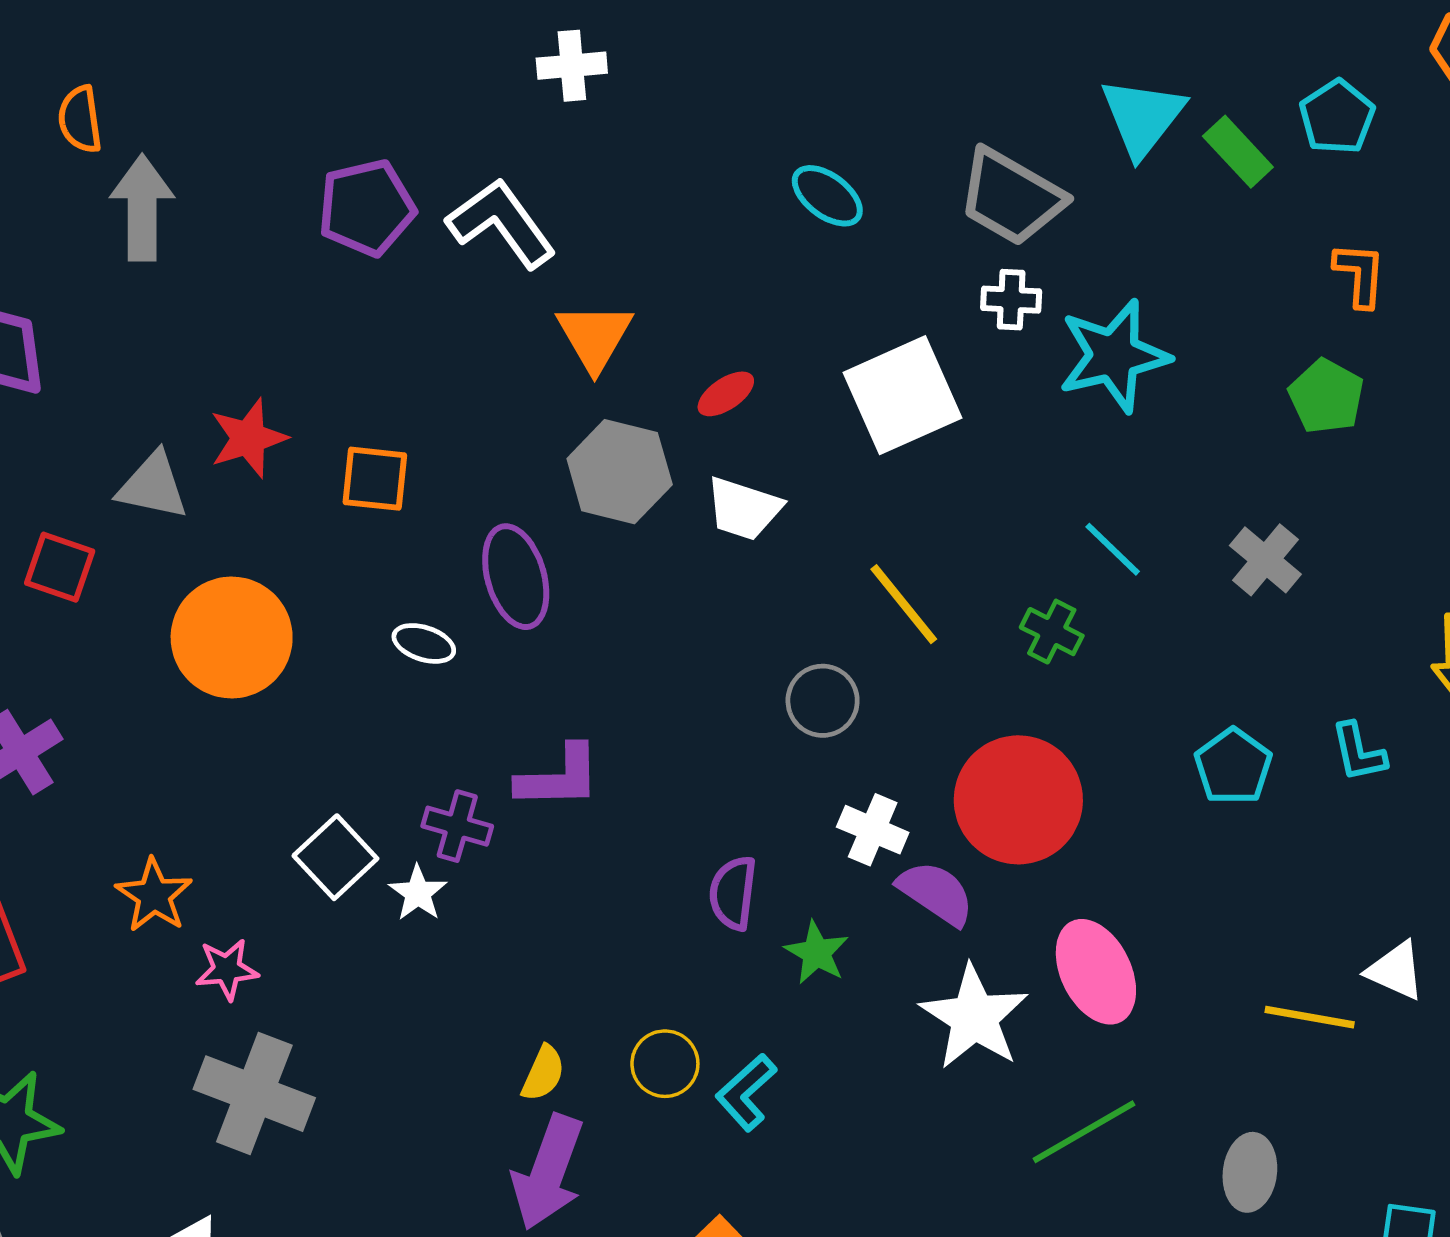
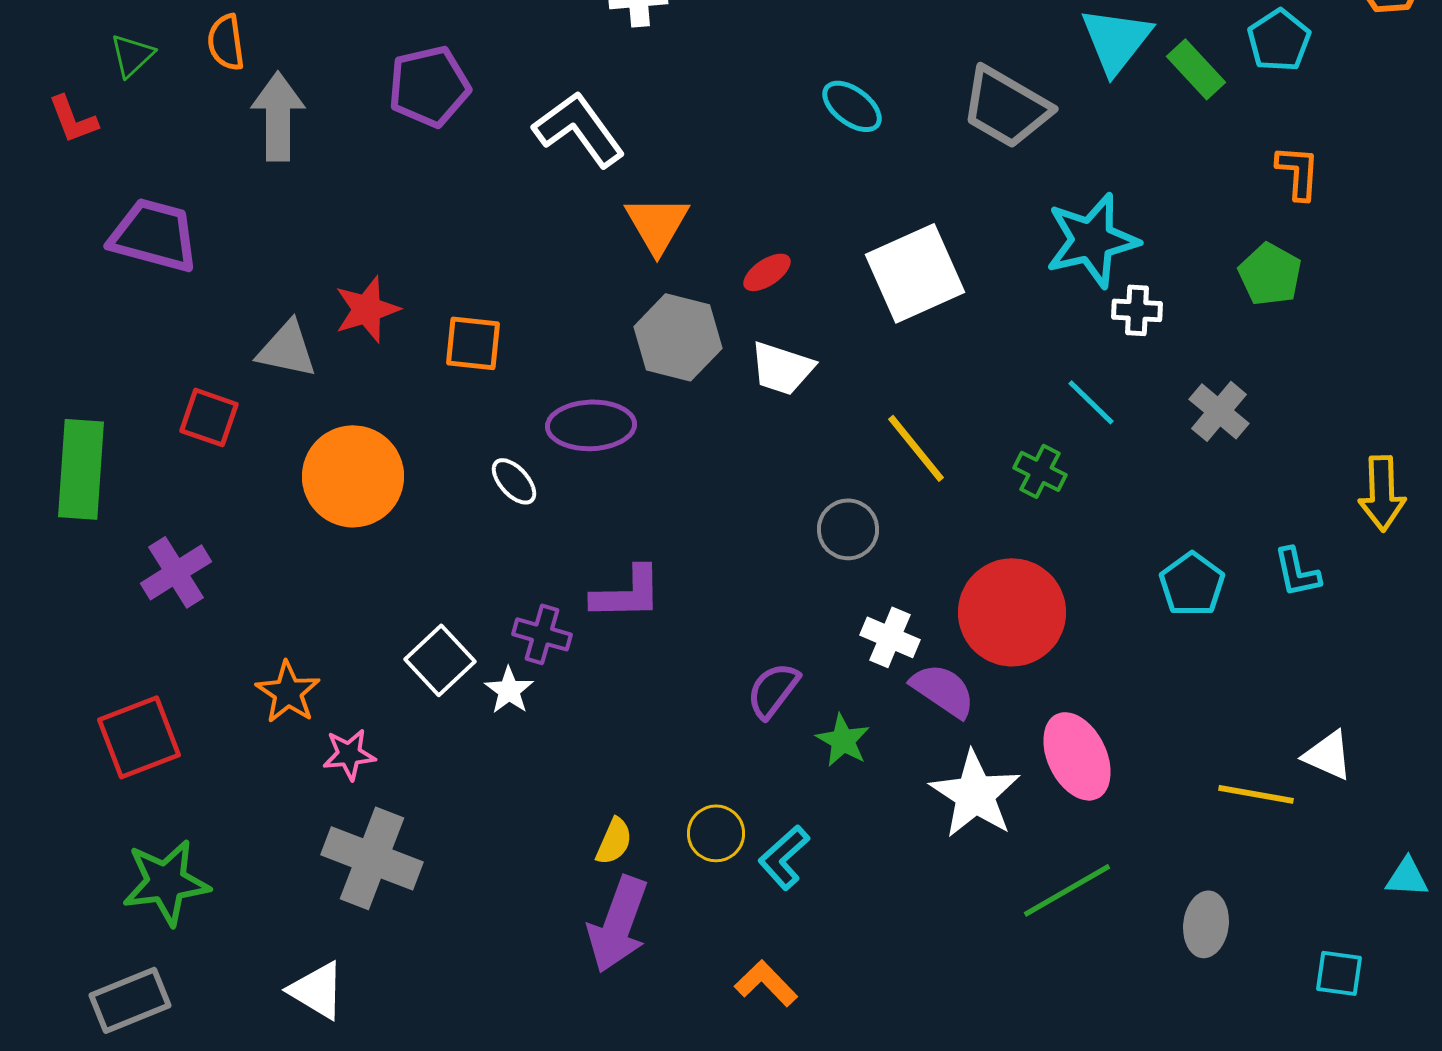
purple pentagon: (367, 208) -> (429, 86), moved
white cross: (1011, 300) -> (1137, 310), moved
purple ellipse: (516, 577) -> (591, 425), turned -76
white ellipse: (424, 643) -> (514, 481), turned 30
purple semicircle: (733, 893) -> (773, 690), turned 30

